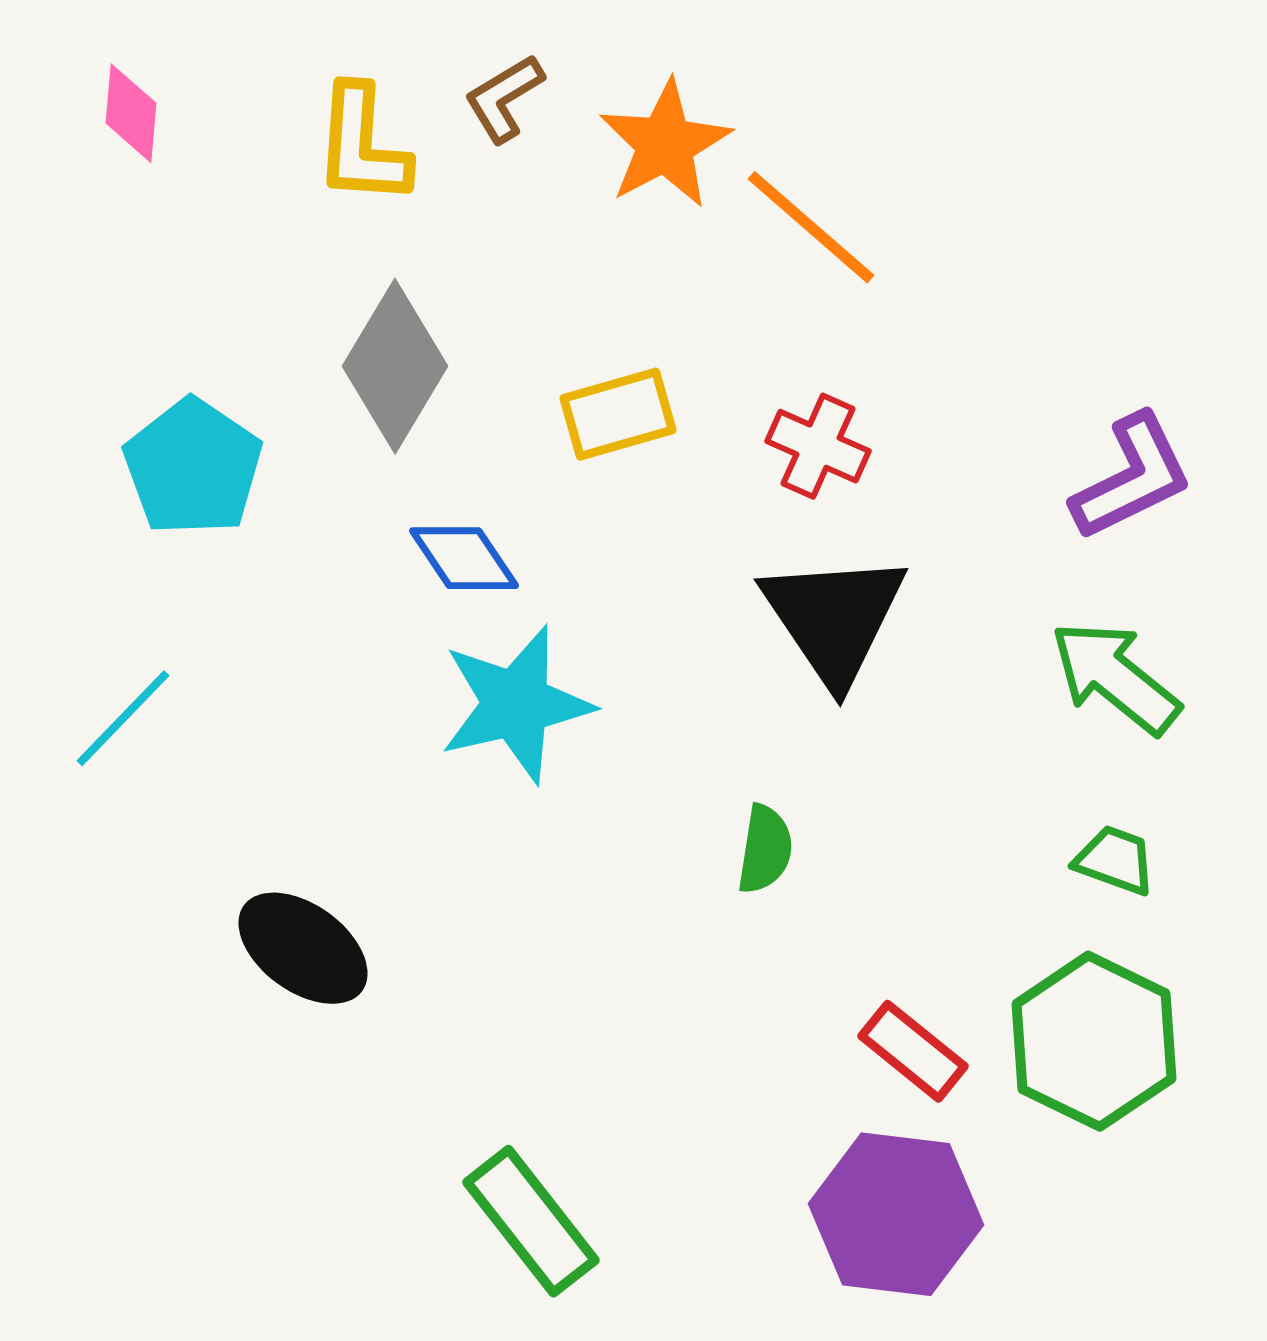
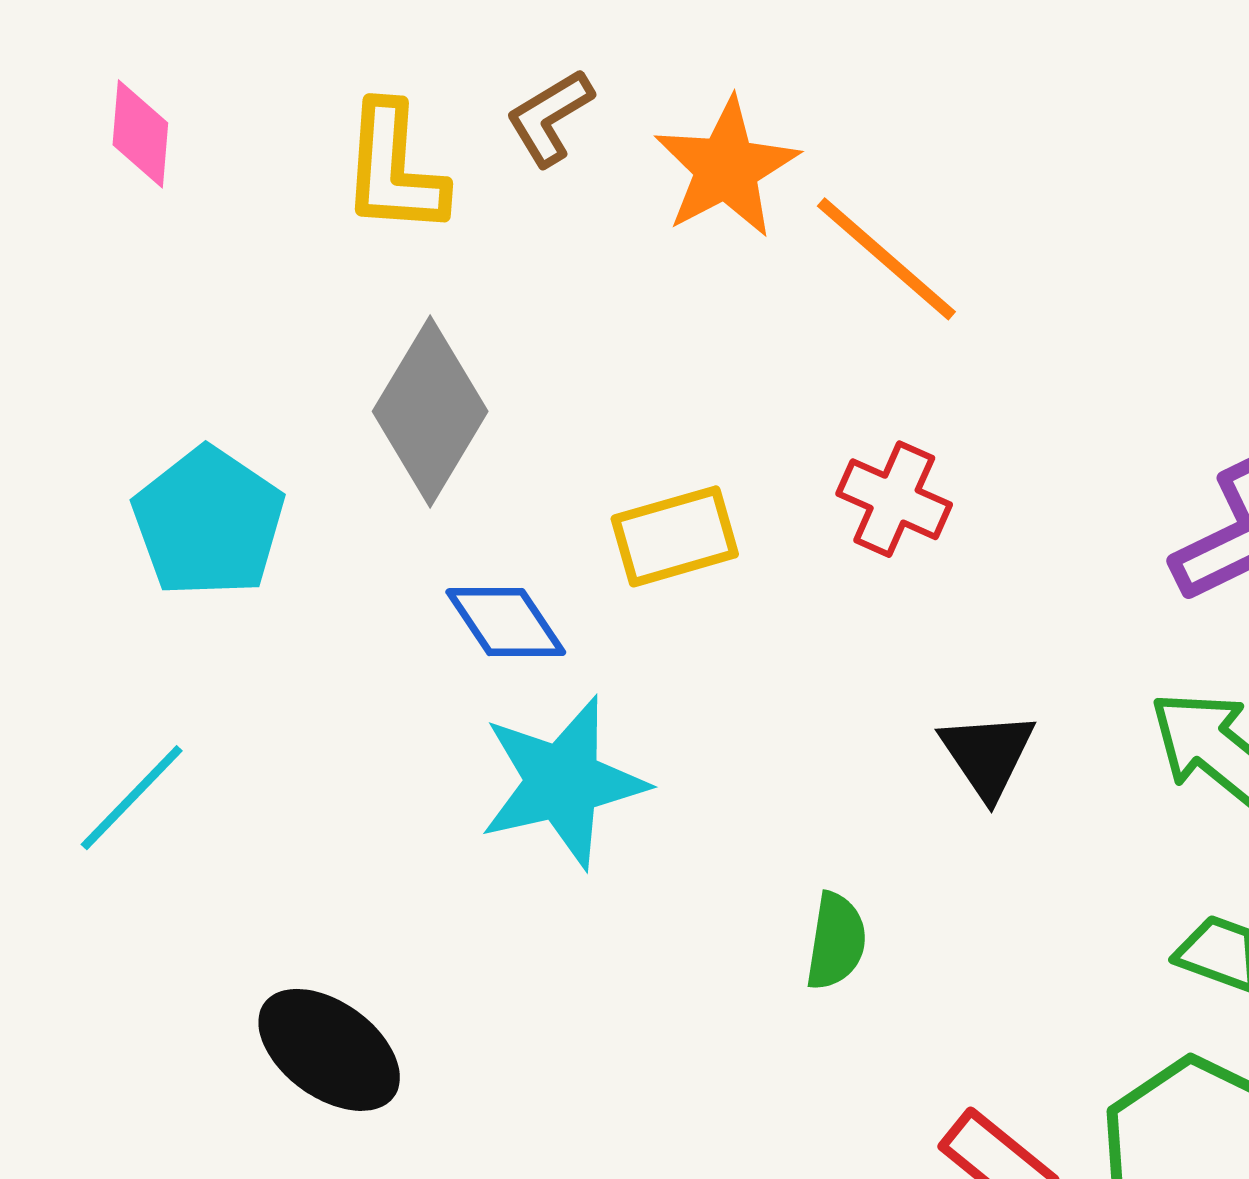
yellow rectangle: (618, 414) -> (675, 536), moved
black triangle: (834, 618) -> (987, 755), moved, size x0.6

